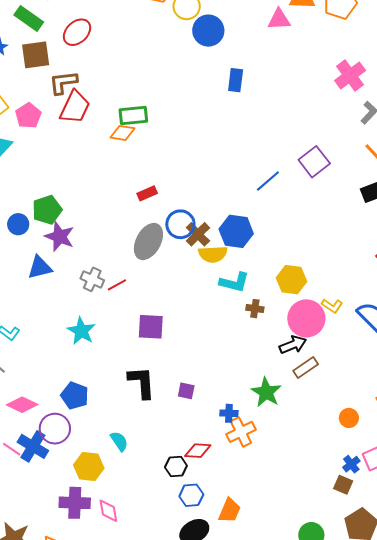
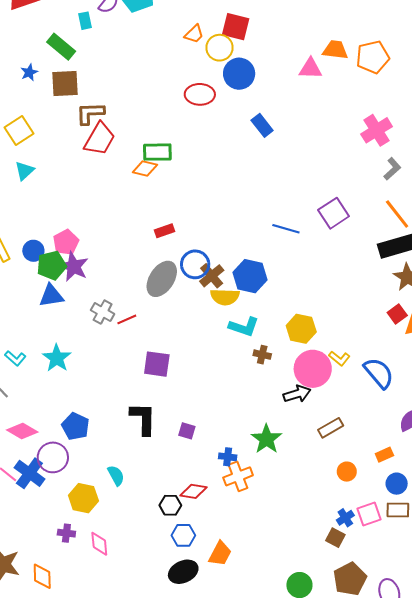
red ellipse: (77, 32) -> (200, 94), moved, turned 40
blue rectangle: (236, 80) -> (262, 125), turned -50
pink pentagon: (28, 116) -> (66, 242), moved
blue line: (268, 181) -> (286, 229), turned 52
green pentagon: (47, 210) -> (52, 265), moved
cyan star: (81, 331) -> (57, 358), moved
brown rectangle: (306, 367) -> (331, 428), moved
purple cross: (75, 503) -> (66, 533), size x0.6

